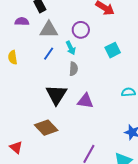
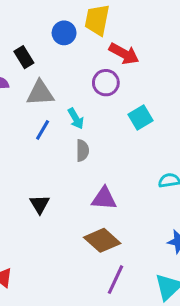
purple circle: (81, 30) -> (106, 83), moved
black triangle: (56, 95) -> (40, 204), moved, size x0.6
brown diamond: (46, 128) -> (102, 240), moved

